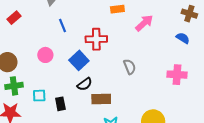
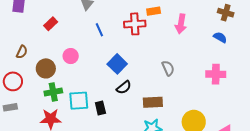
pink arrow: (144, 23) -> (181, 24), turned 144
red cross: (96, 39) -> (135, 24), moved
pink circle: (45, 55) -> (71, 56), moved
cyan square: (39, 96) -> (79, 101), size x1.5
brown rectangle: (101, 99) -> (153, 102), moved

